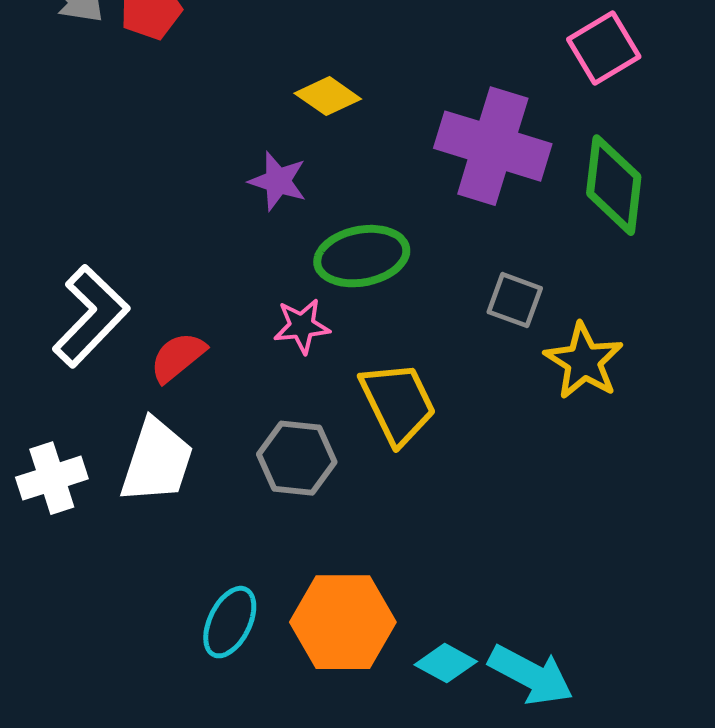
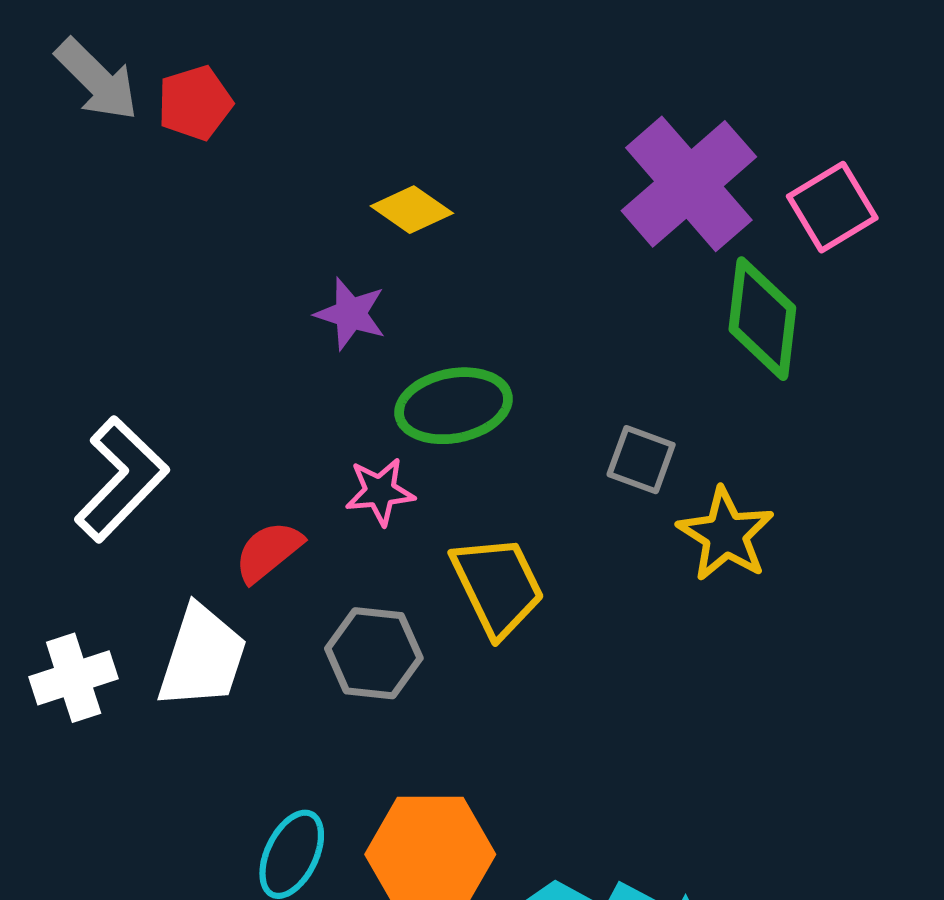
pink square: (604, 48) -> (832, 207), moved
purple cross: (493, 146) -> (689, 184), moved, turned 32
red semicircle: (178, 357) -> (268, 552), moved

